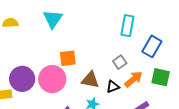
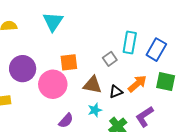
cyan rectangle: (127, 26) -> (130, 43), moved
gray square: (120, 62) -> (110, 59), moved
purple circle: (22, 79) -> (23, 69), moved

